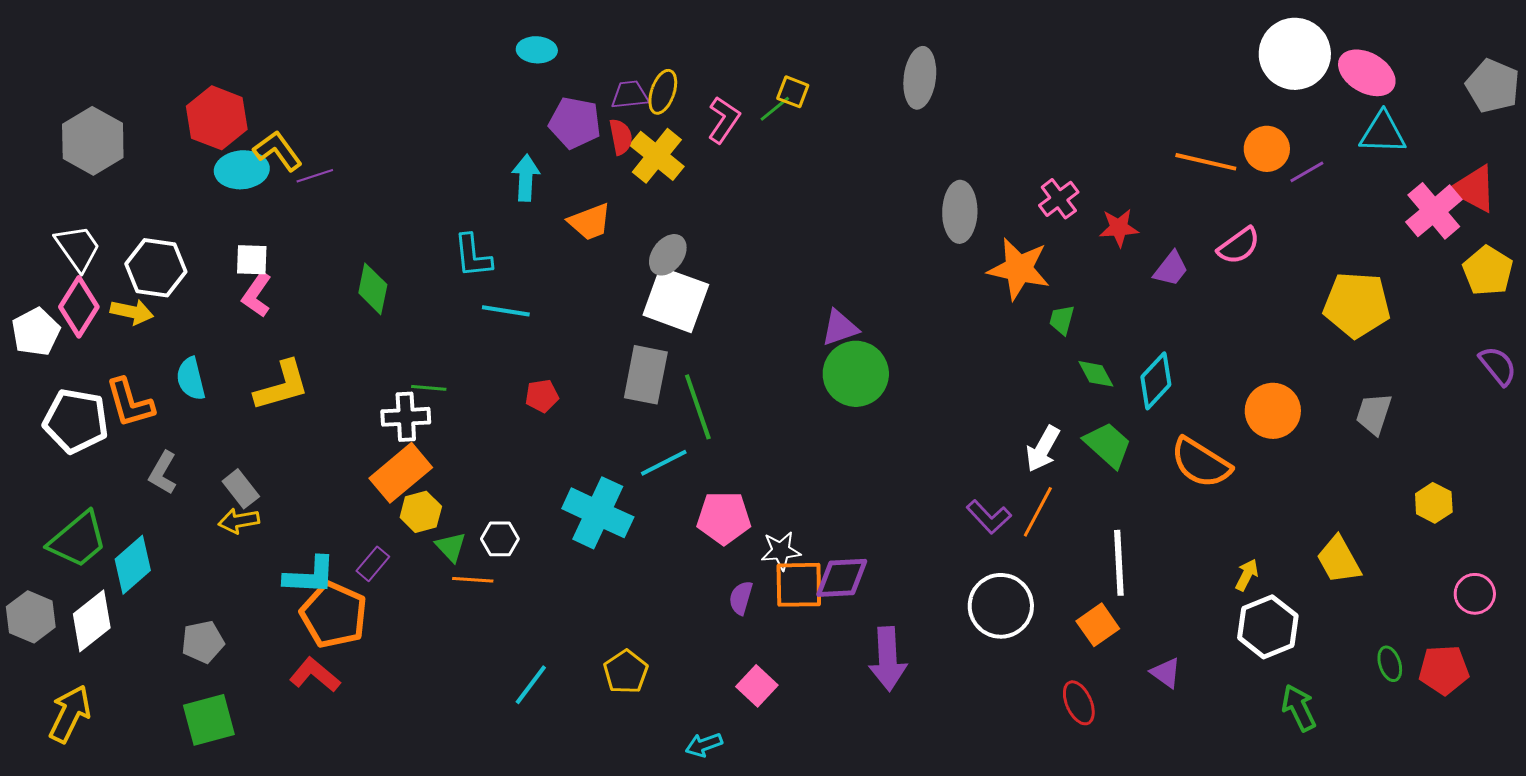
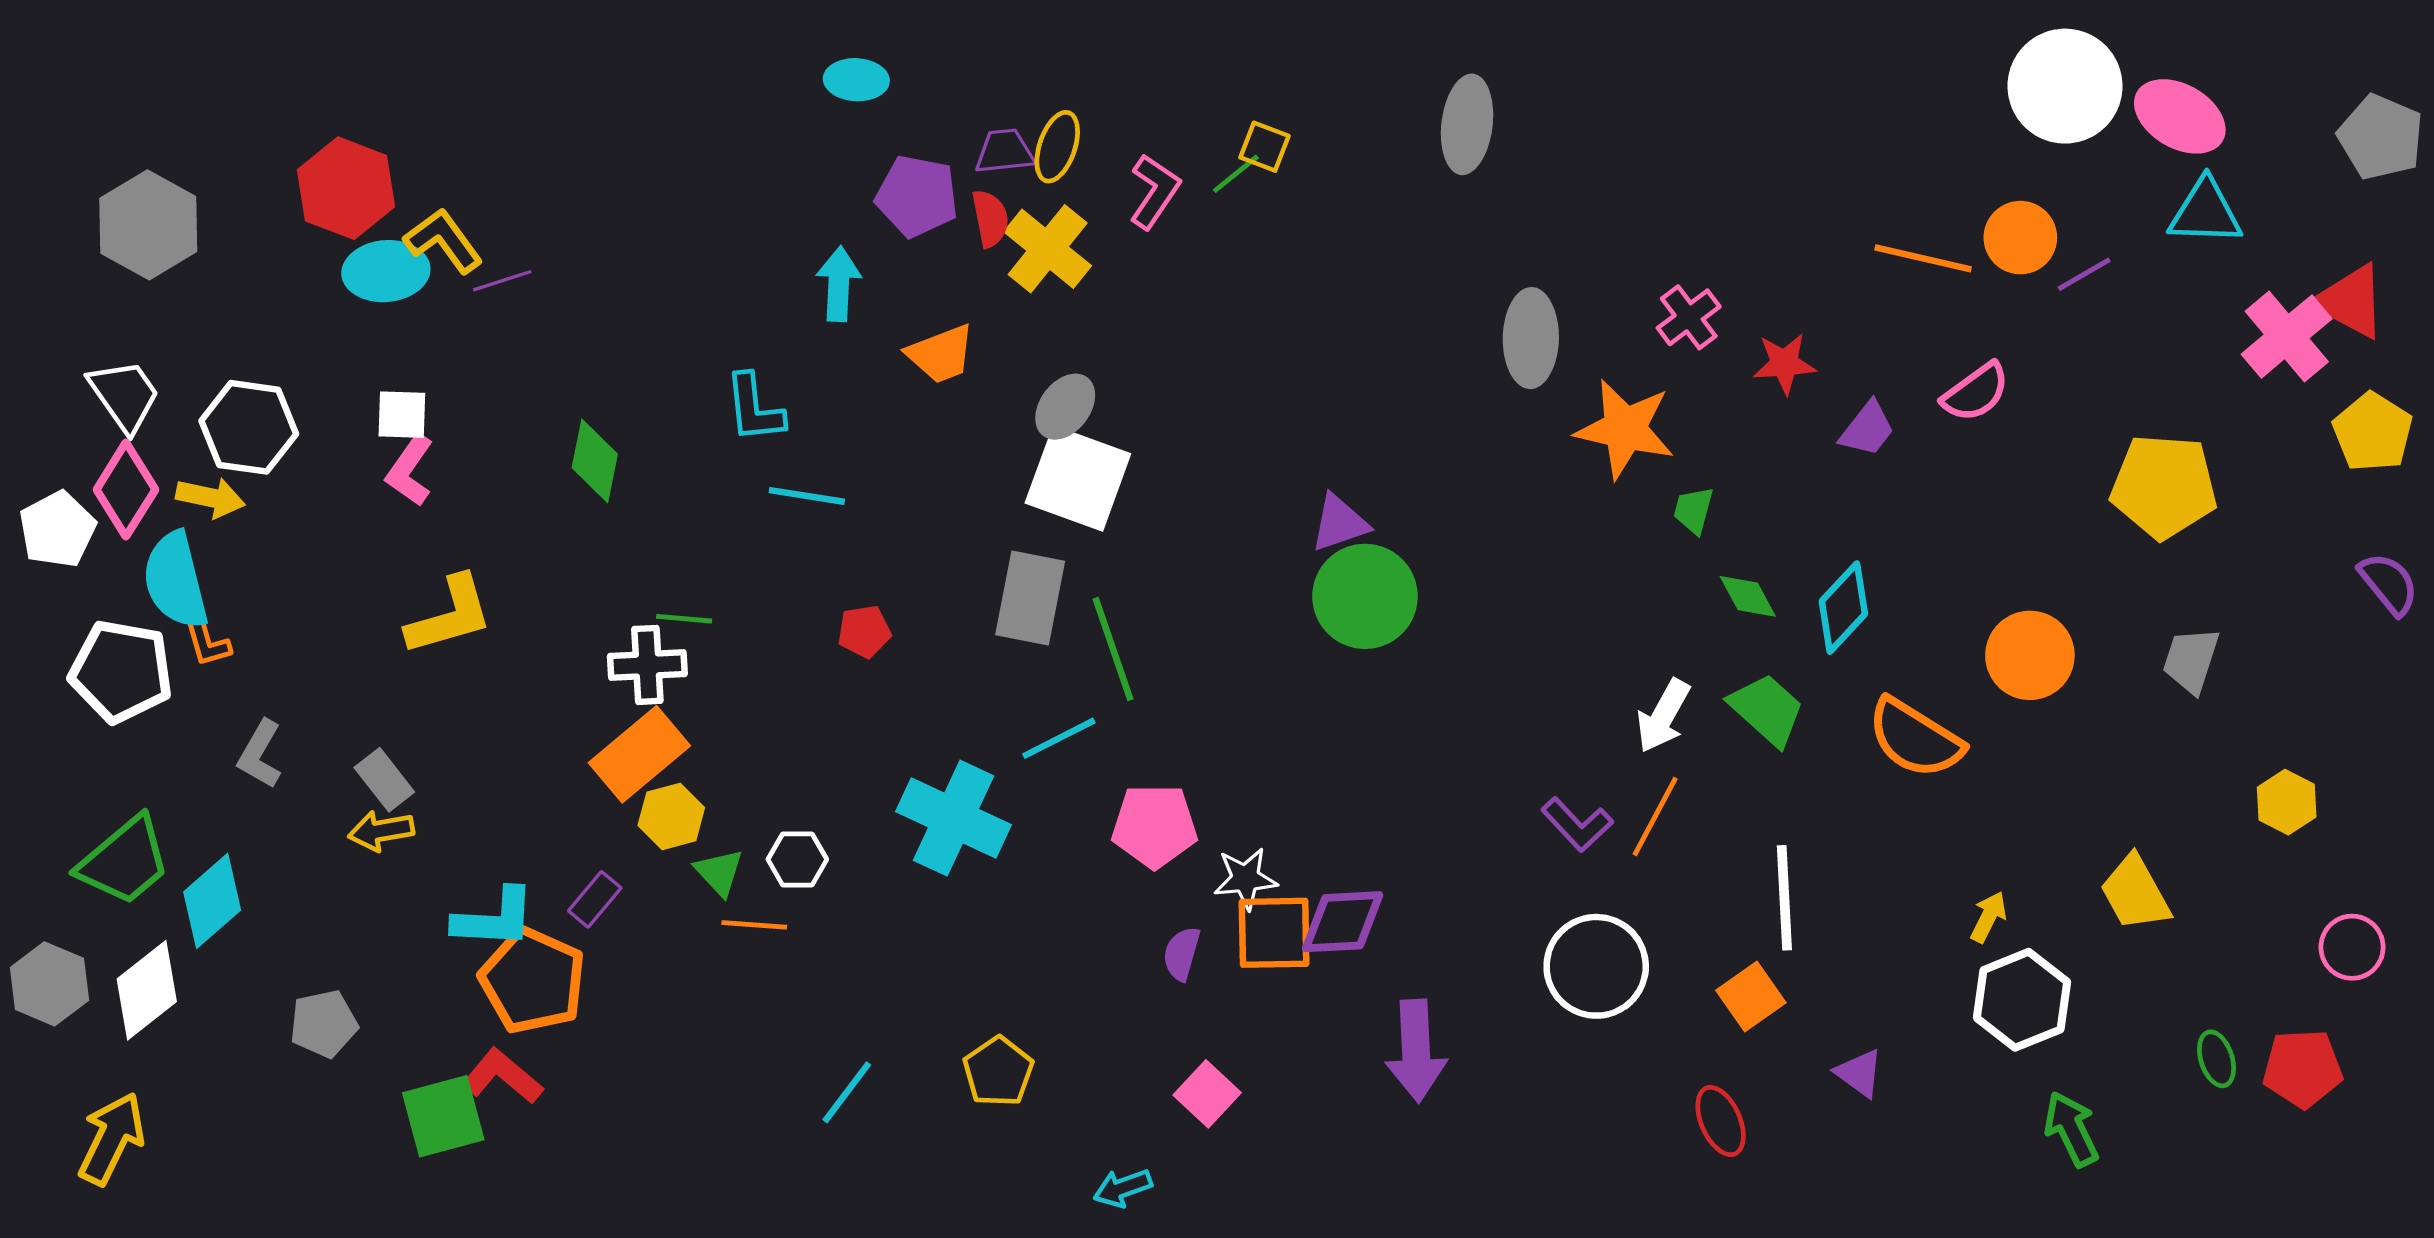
cyan semicircle: (191, 379) -> (175, 580), moved, size x1.4
orange L-shape: (130, 403) -> (207, 643), size x0.6
green square: (209, 720) -> (443, 1116), moved

